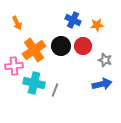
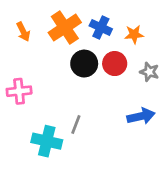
orange cross: (34, 50) -> (65, 27), moved
gray star: (105, 60) -> (149, 72), moved
cyan cross: (34, 83) -> (47, 141), moved

